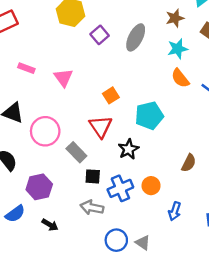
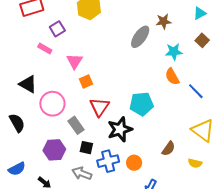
brown star: (175, 18) -> (164, 21), moved
purple square: (100, 35) -> (57, 29), moved
orange square: (111, 95) -> (86, 82), moved
black star: (128, 149) -> (120, 129), size x1.4
purple hexagon: (39, 187) -> (54, 150), moved

